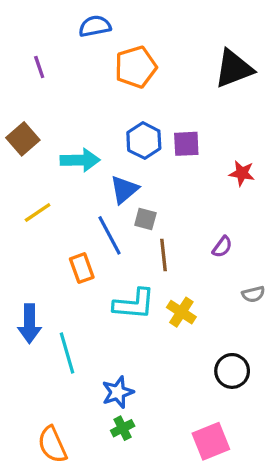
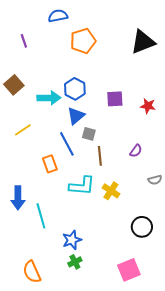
blue hexagon: (144, 141) -> (75, 89), moved
purple square: (186, 144) -> (115, 99), moved

